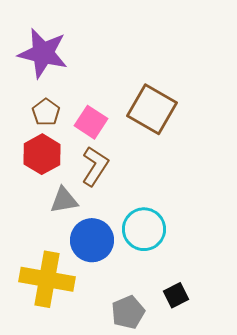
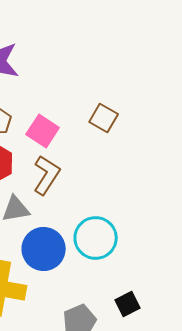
brown square: (152, 109) -> (104, 118), size x0.6

